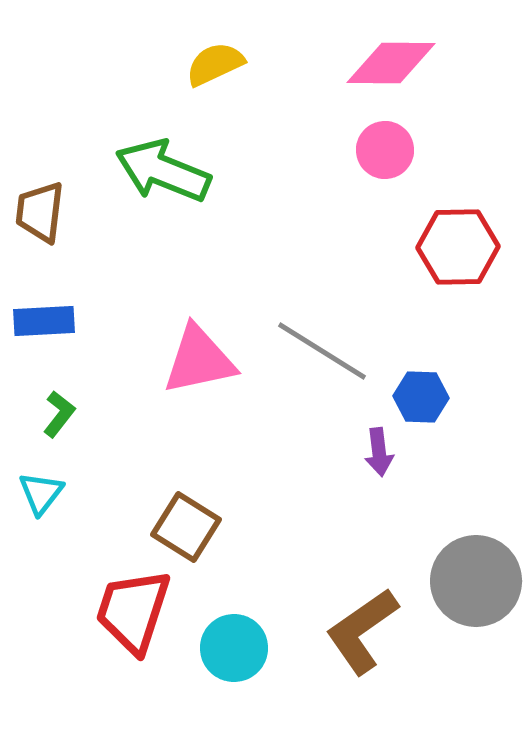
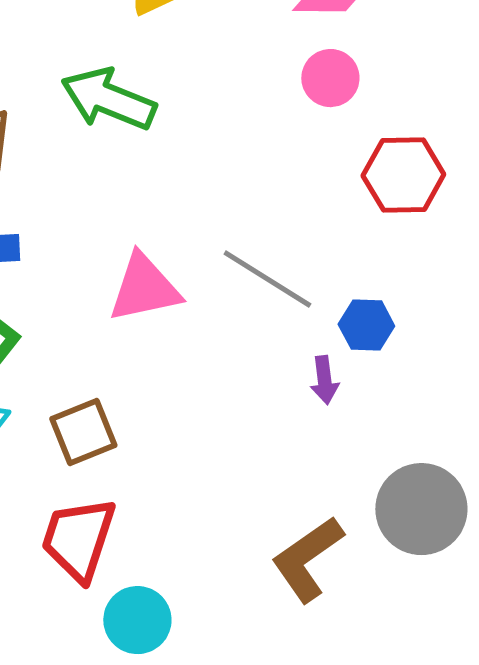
brown square: (186, 527) -> (83, 432), moved, turned 36
cyan circle: (234, 648) -> (137, 620), moved

